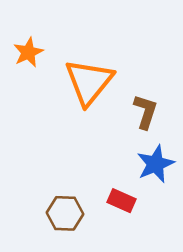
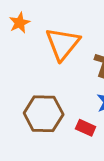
brown hexagon: (65, 213) -> (44, 114), moved, size x1.5

